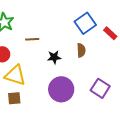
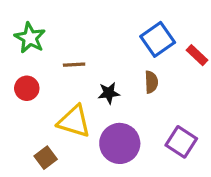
yellow triangle: (15, 75) -> (74, 121), moved
brown square: (14, 98) -> (46, 158), turned -32

